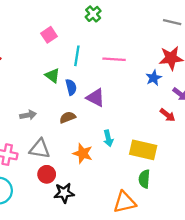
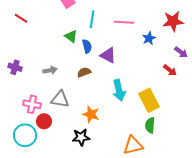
blue star: (154, 78) -> (149, 38), moved
cyan arrow: (108, 138) -> (119, 90), size x1.5
yellow rectangle: (143, 150) -> (149, 100), turned 50
orange star: (83, 153) -> (91, 114), moved
red circle: (47, 174) -> (44, 121), moved

